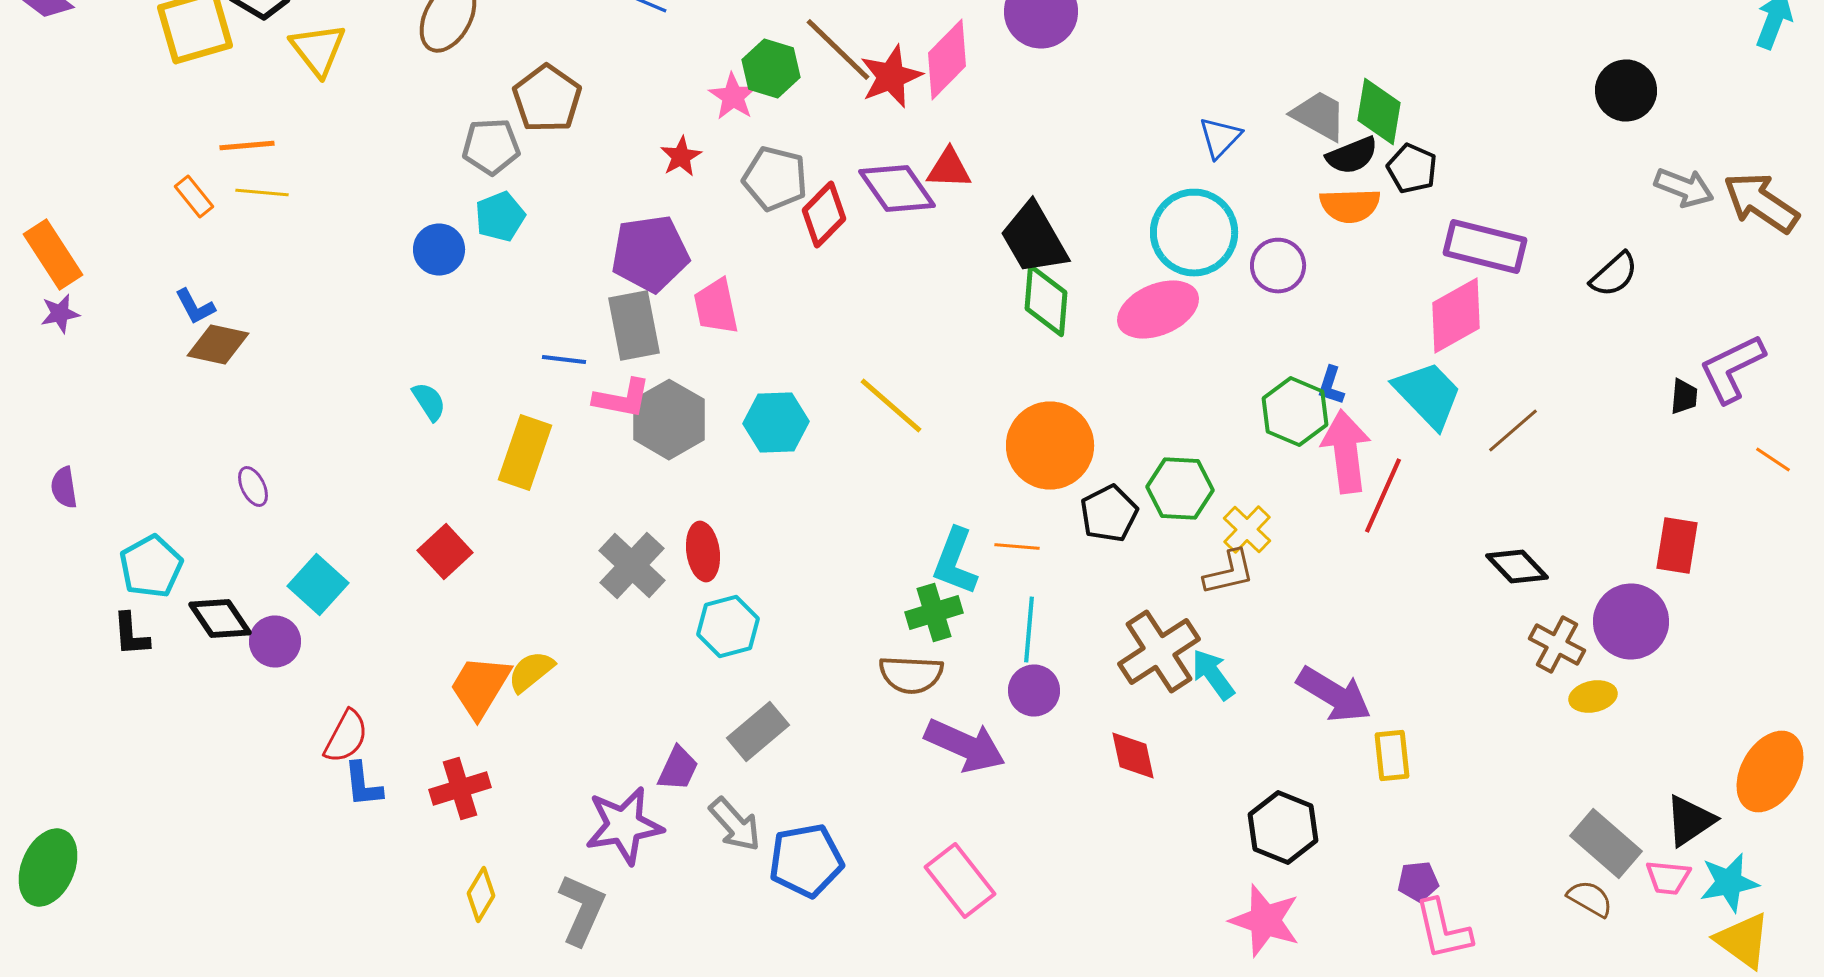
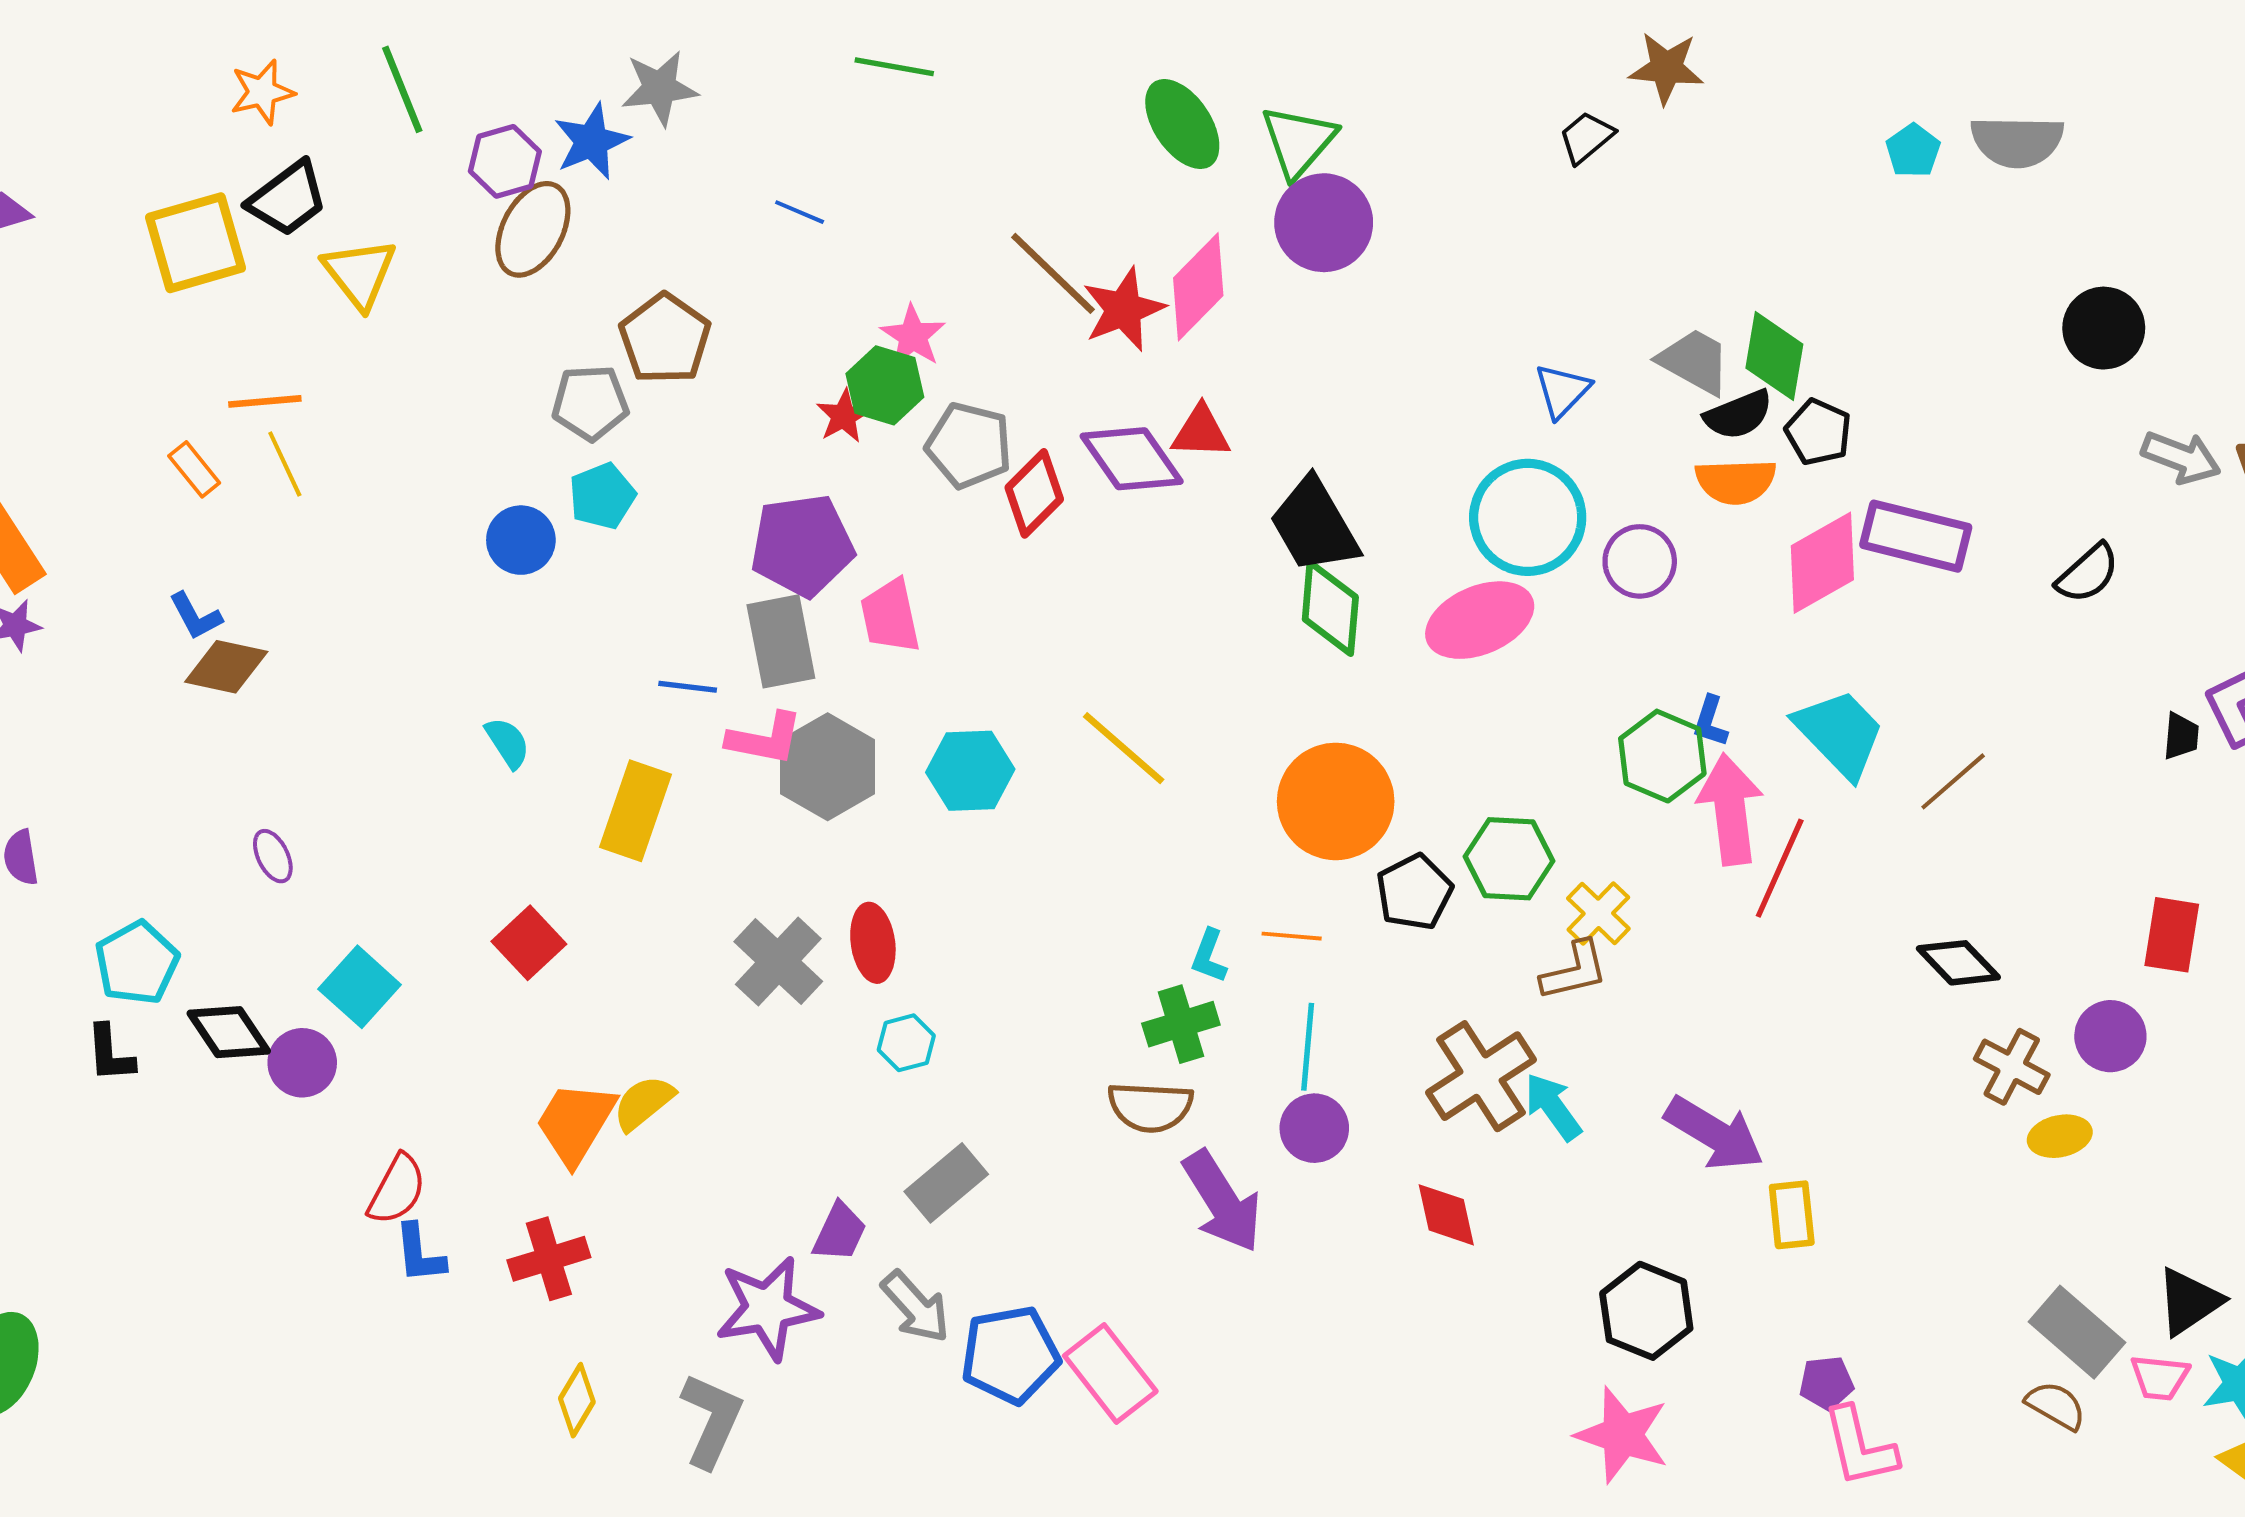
green hexagon: (771, 68) -> (885, 385), moved
yellow line: (262, 192) -> (285, 464), turned 60
pink diamond: (1456, 316) -> (1822, 563), moved
cyan L-shape: (955, 562) -> (1209, 956), size x0.6
purple circle: (1631, 622) -> (2110, 1036), size x0.7
cyan hexagon: (728, 626) -> (906, 1043), size x0.7
purple arrow: (965, 746) -> (1222, 1201), turned 34
pink rectangle: (960, 880) -> (1110, 1374), moved

